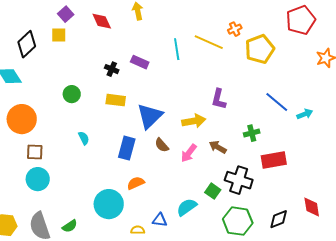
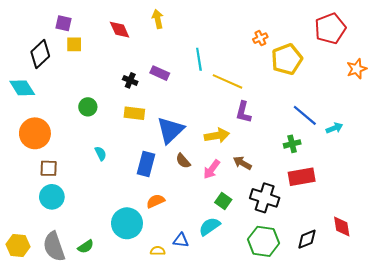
purple square: (66, 14) -> (63, 23), moved, turned -35
yellow line: (209, 42) -> (228, 81), moved
green cross: (252, 133) -> (292, 144), moved
green square: (213, 191) -> (223, 201), moved

